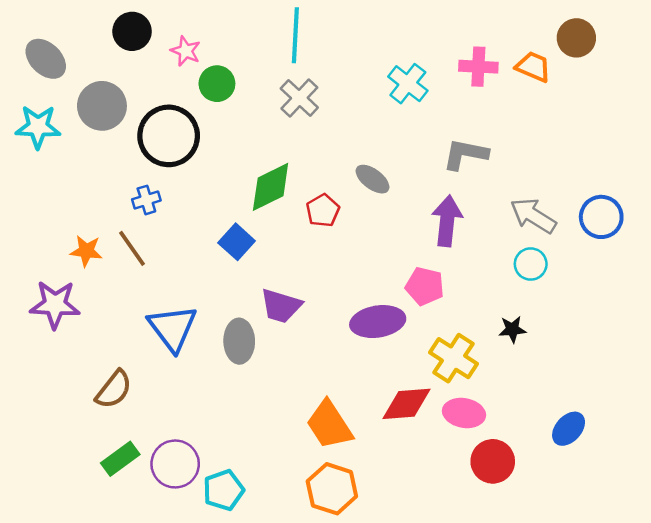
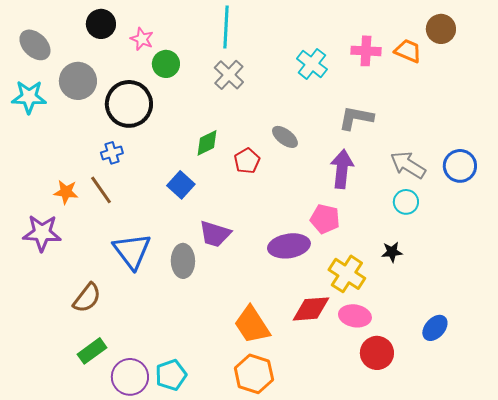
green diamond: (271, 187) -> (207, 143), size x0.7
purple circle: (175, 464) -> (130, 377), moved

